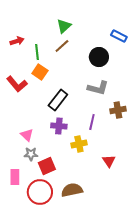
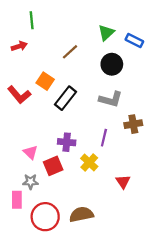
green triangle: (64, 26) -> (106, 33), moved
green line: (37, 52) -> (32, 20), moved
black rectangle: (58, 100) -> (65, 98), moved
yellow cross: (79, 144) -> (89, 162), turned -35
gray star: (31, 154) -> (30, 182), moved
red square: (47, 166) -> (53, 166), moved

